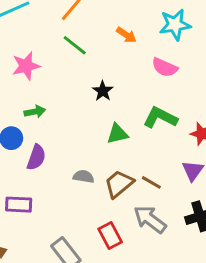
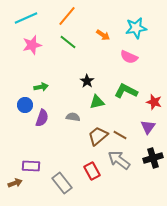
pink star: (26, 66) -> (32, 45), moved
black star: (103, 91) -> (87, 81), moved
gray semicircle: (84, 177) -> (73, 117), moved
purple rectangle: (19, 205) -> (31, 166), moved

